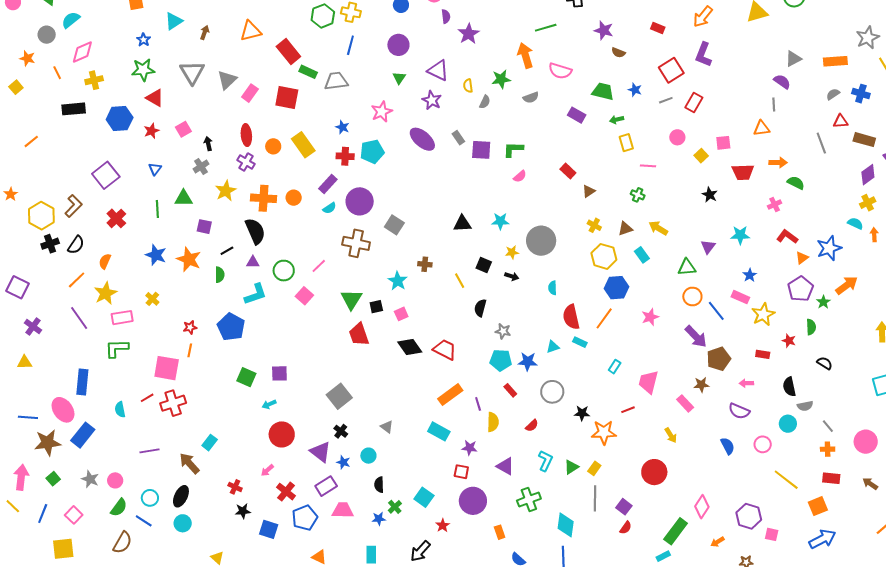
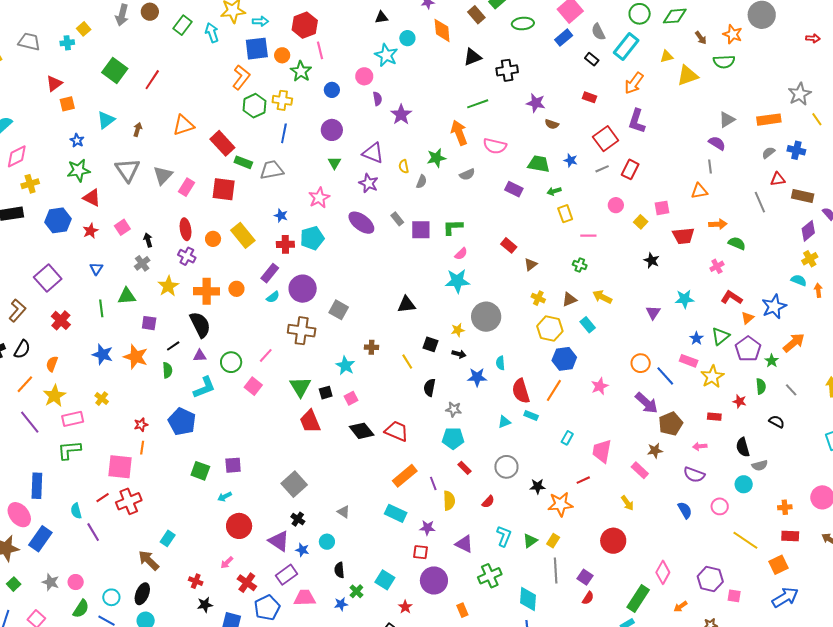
cyan star: (500, 221) -> (457, 281), moved, size x1.4
green triangle: (687, 267) -> (720, 336), moved, turned -30
blue star: (528, 361) -> (477, 377), moved
gray line: (828, 426) -> (791, 390), moved
purple line: (150, 451) -> (93, 532), moved, turned 72

